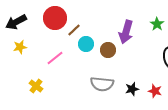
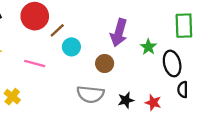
green star: (157, 24) -> (148, 47), moved
brown circle: (108, 50) -> (105, 63), moved
pink line: (55, 58) -> (35, 63), turned 54

